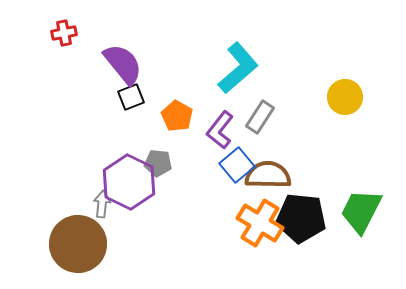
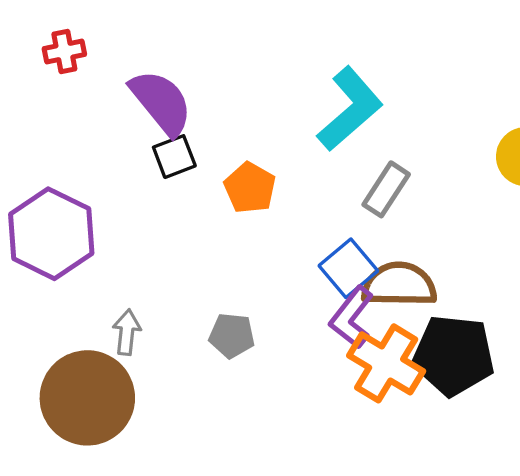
purple L-shape: (220, 130) -> (352, 317), moved
gray pentagon: (158, 163) -> (232, 336), moved
purple hexagon: (129, 182) -> (51, 234), moved

